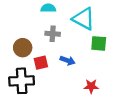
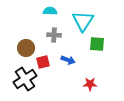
cyan triangle: (84, 19) -> (83, 21), turned 35
black cross: (22, 81) -> (25, 79), turned -30

